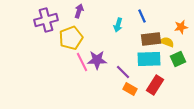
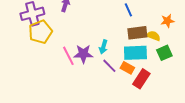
cyan arrow: (118, 25) -> (103, 47), moved
yellow pentagon: (71, 38) -> (40, 32), moved
orange rectangle: (130, 89) -> (127, 68), moved

